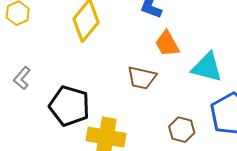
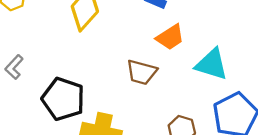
orange trapezoid: (167, 44) -> (170, 37), turned -96

